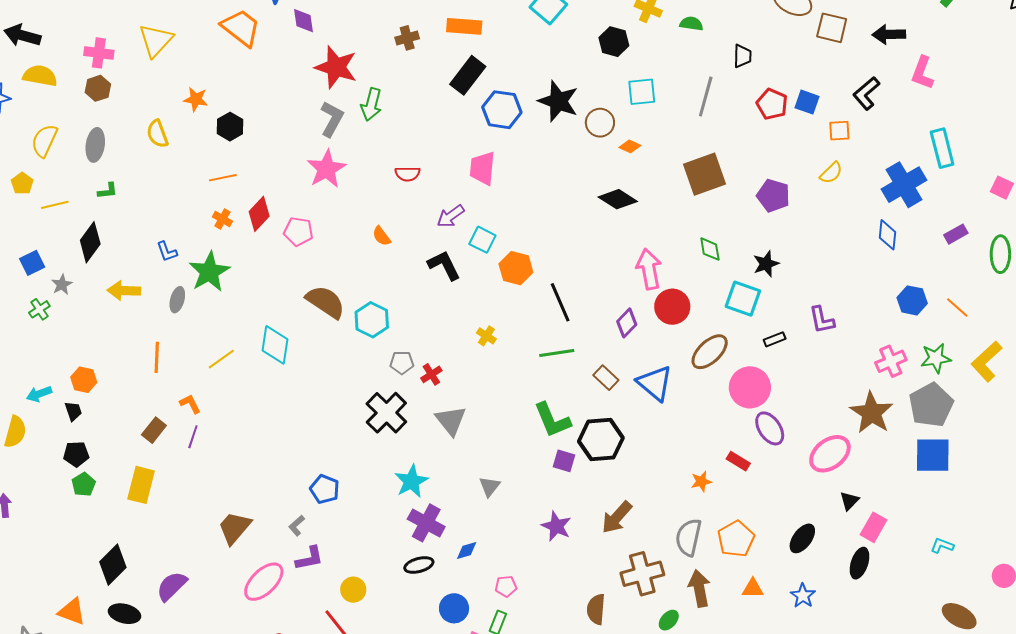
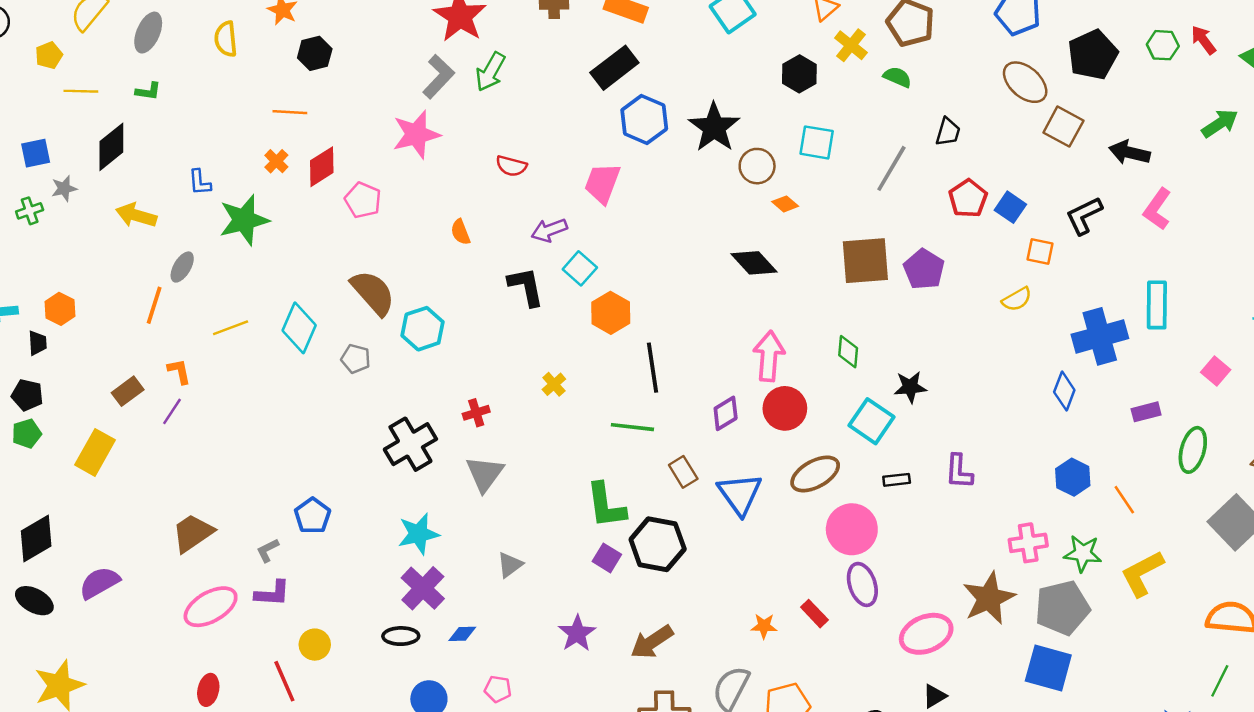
purple pentagon: (773, 196) -> (924, 269), moved
gray ellipse: (177, 300) -> (182, 267), moved
gray pentagon: (402, 363) -> (356, 359), moved

